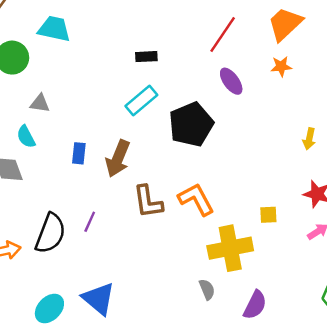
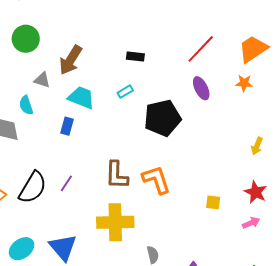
cyan trapezoid: (54, 29) -> (81, 98), moved
cyan rectangle: (141, 100) -> (125, 92), size x0.6
brown arrow: (118, 159) -> (71, 60), moved
yellow cross: (230, 248) -> (115, 222), moved

